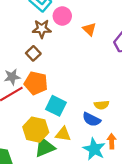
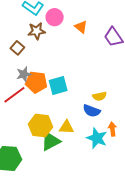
brown square: (33, 53) -> (17, 48), moved
gray star: (12, 77) -> (24, 74), moved
cyan square: (56, 106) -> (58, 86), moved, turned -36

